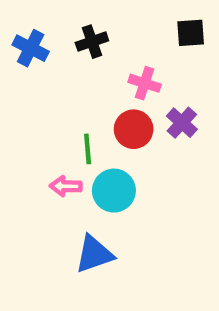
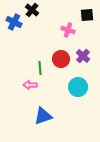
black cross: (92, 42) -> (32, 10), moved, turned -32
pink cross: (145, 83) -> (68, 30), moved
cyan circle: (114, 191) -> (78, 87), moved

